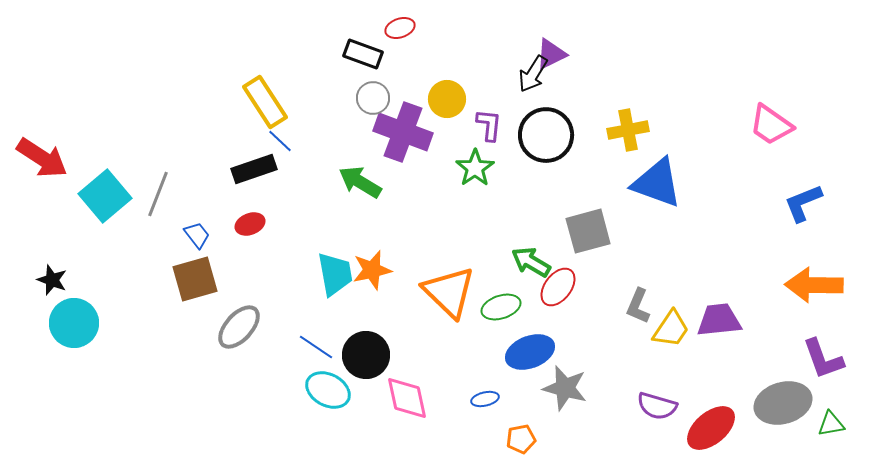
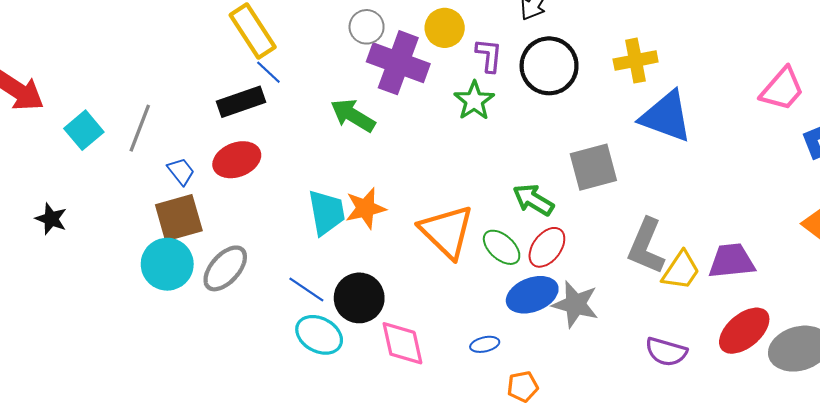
pink trapezoid: (771, 125) -> (782, 89), moved, turned -84
cyan square: (105, 196) -> (84, 130), size x0.7
red ellipse: (250, 224) -> (237, 160), size x1.5
black star: (52, 280) -> (51, 219), moved
red ellipse: (558, 287) -> (547, 247), moved
gray L-shape: (638, 306) -> (646, 246), size x1.5
green ellipse: (501, 307) -> (502, 247), turned 60
cyan circle: (74, 323) -> (167, 264), moved
gray star: (565, 388) -> (575, 304), moved
red ellipse: (711, 428) -> (744, 331), moved

